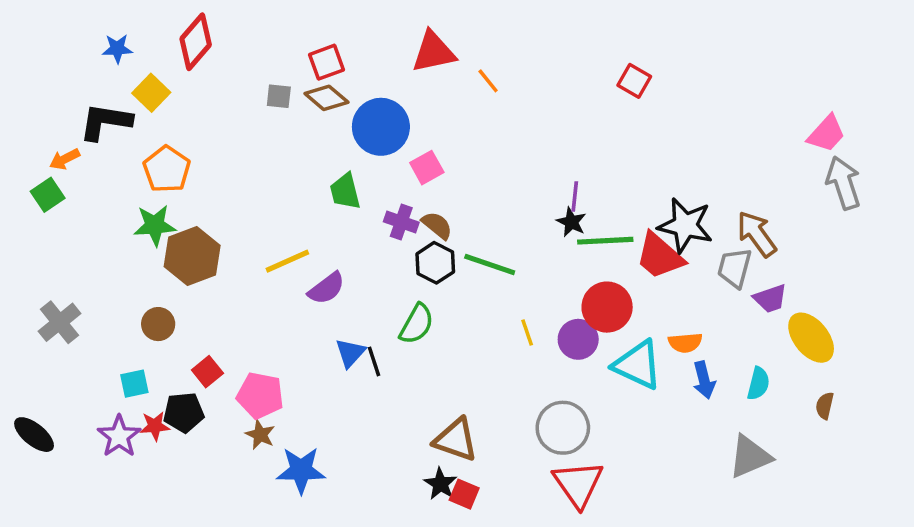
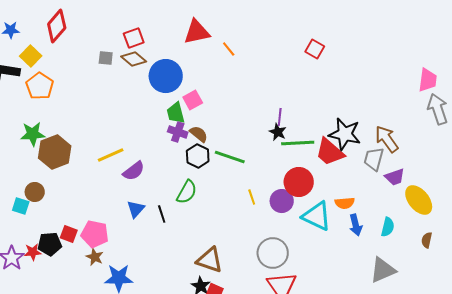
pink trapezoid: (826, 134) -> (428, 80), turned -35
orange pentagon: (167, 169) -> (40, 86), moved
green trapezoid: (345, 191) -> (176, 113), moved
blue triangle: (350, 353) -> (136, 209), moved
red square: (207, 372) -> (69, 234), moved, turned -30
cyan square: (134, 384) -> (21, 206), moved, turned 30

